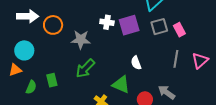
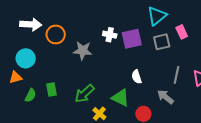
pink rectangle: (179, 30) -> (182, 32), moved
green arrow: (85, 68) -> (84, 94), moved
gray arrow: (167, 92) -> (165, 97), moved

